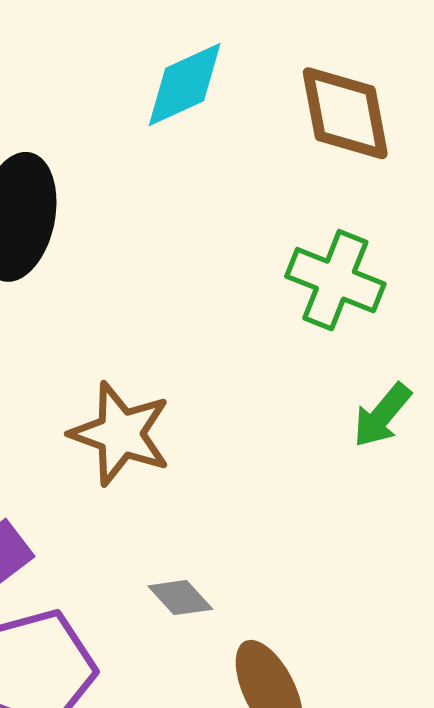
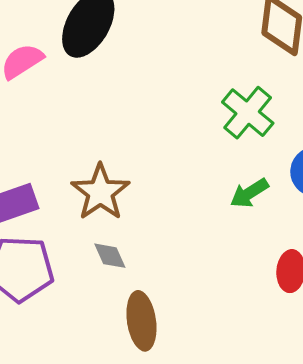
brown star: (120, 434) -> (100, 192), moved

